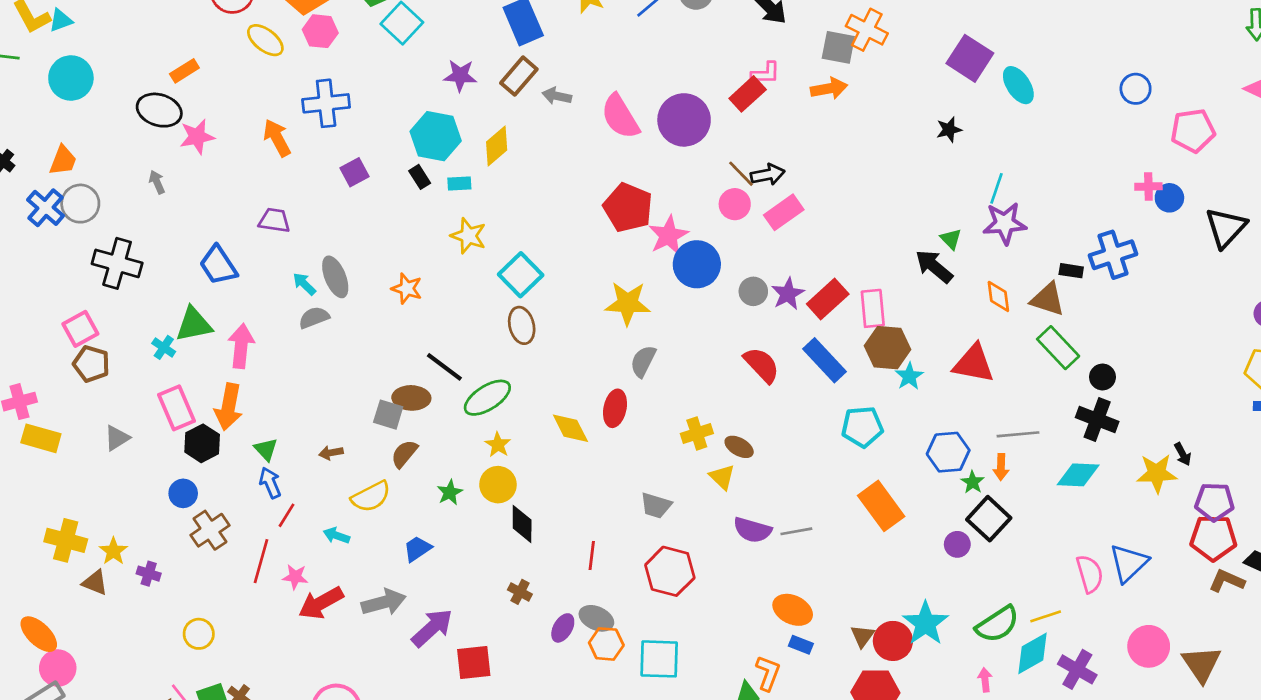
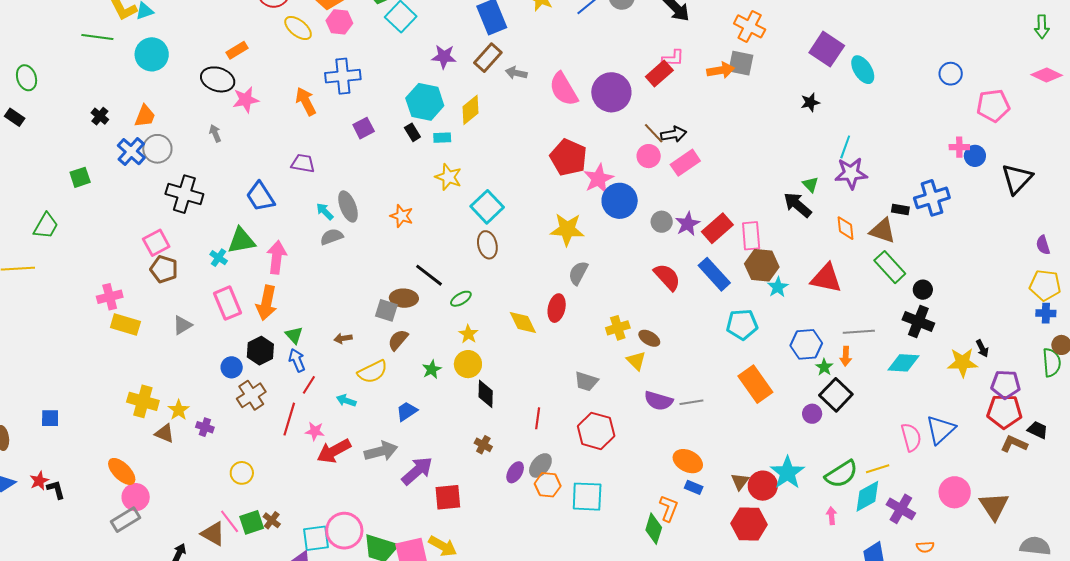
gray square: (838, 47) -> (741, 63), moved
green ellipse: (487, 398) -> (461, 299), size x0.6
black hexagon: (202, 443) -> (260, 351), moved
gray ellipse: (596, 618) -> (540, 465), turned -75

